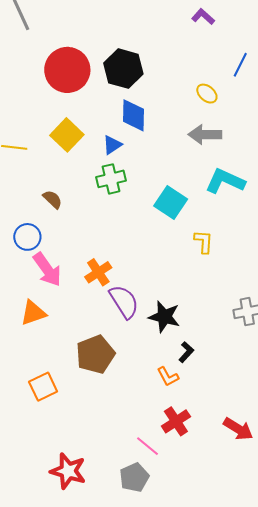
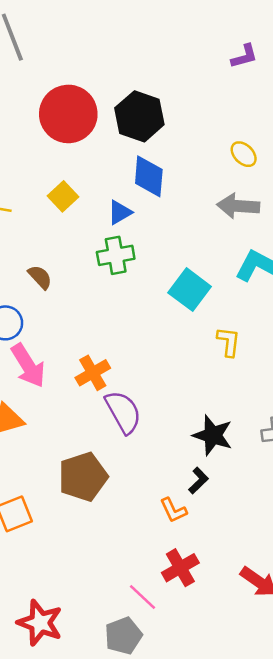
purple L-shape: (203, 17) -> (244, 56), turned 120
yellow square: (67, 135) -> (63, 196), size x0.7
black star: (164, 317) -> (213, 435), moved

